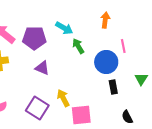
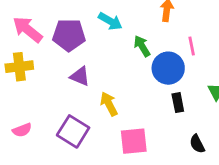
green arrow: (78, 46) -> (142, 46), moved
yellow arrow: (63, 98) -> (109, 104), moved

